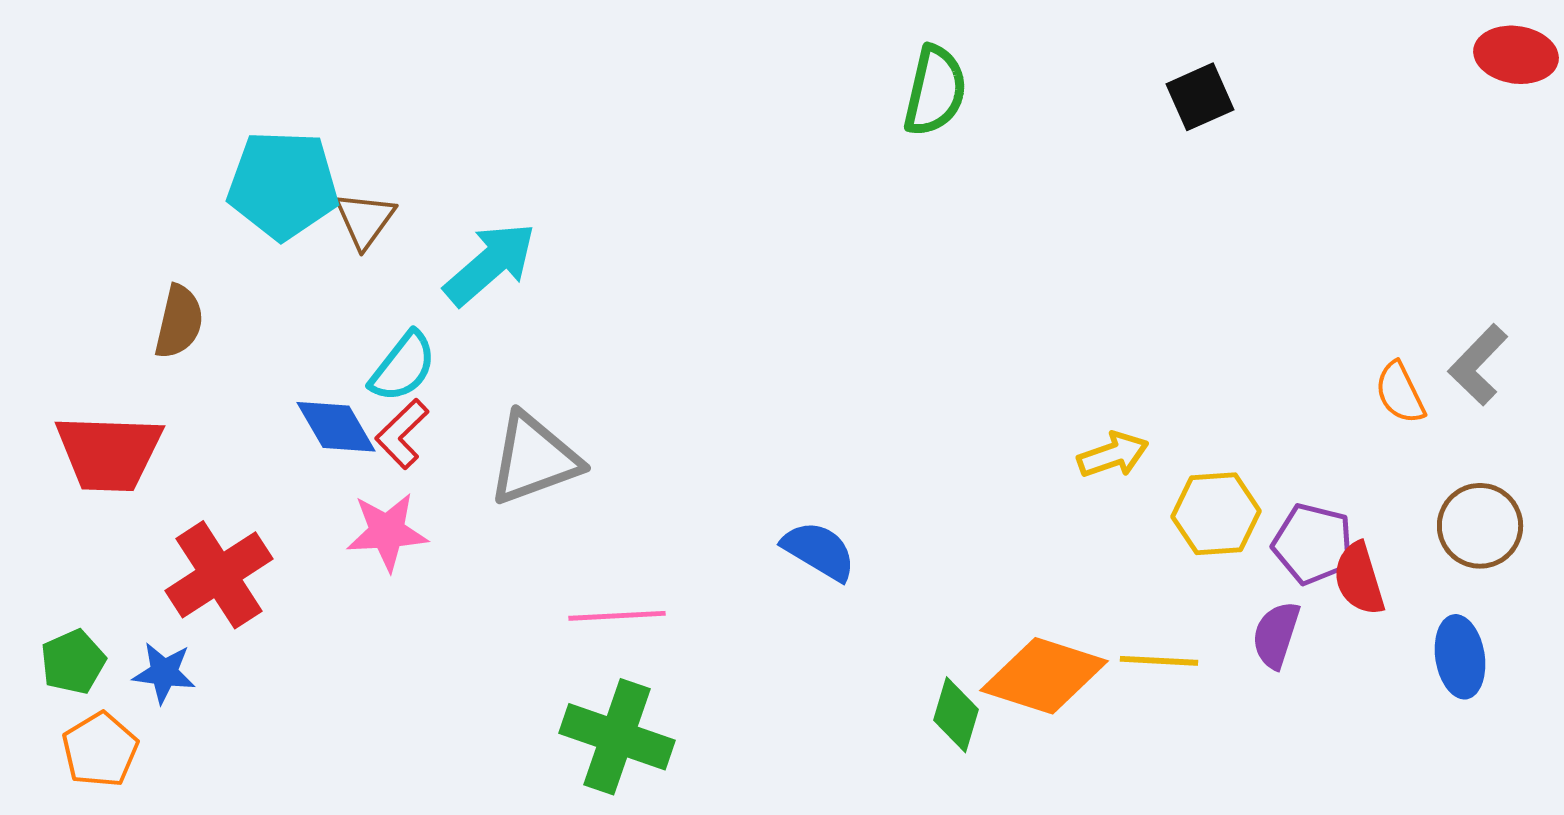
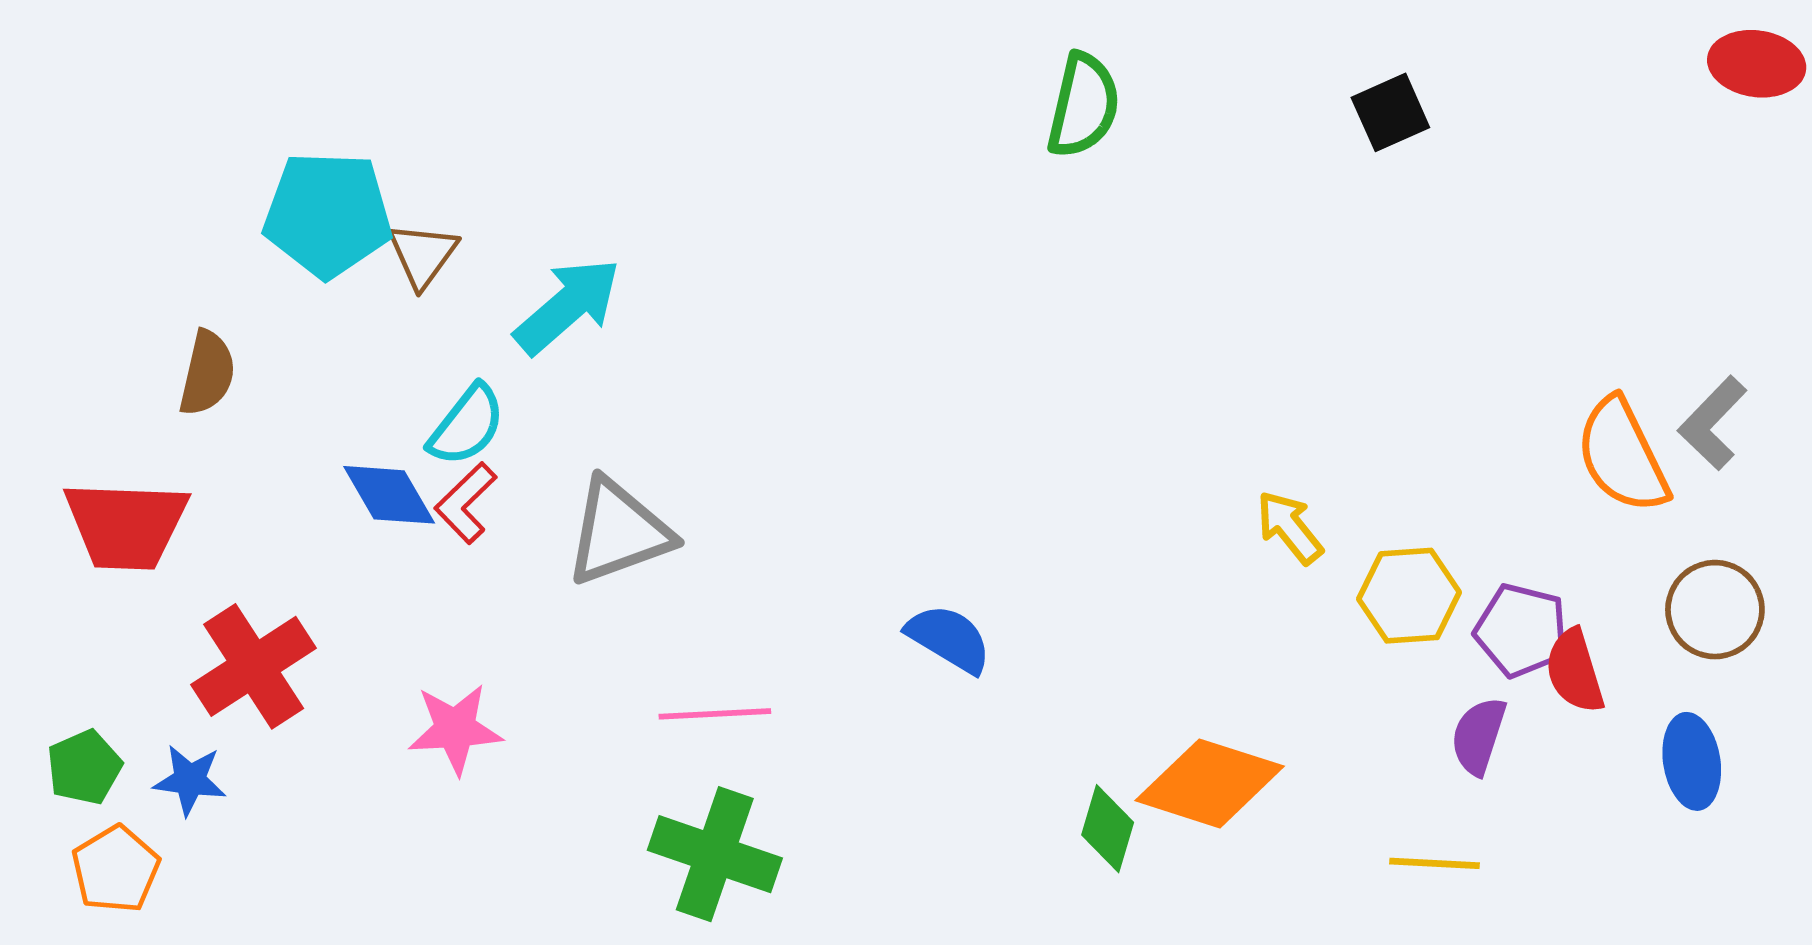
orange semicircle: (1400, 393) -> (1622, 455), size x1.6
yellow arrow: (1113, 455) -> (1290, 527), turned -110
pink star: (387, 532) -> (455, 729), moved
yellow line: (1159, 661) -> (1434, 863), moved

